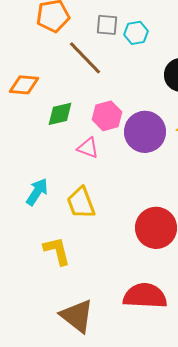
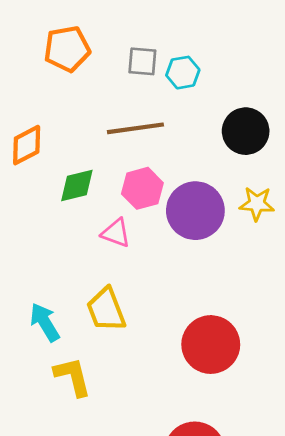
brown line: (85, 58) -> (135, 128), moved, turned -54
orange diamond: (24, 85) -> (27, 145), turned -32
cyan arrow: (37, 192) -> (45, 322), moved, turned -64

